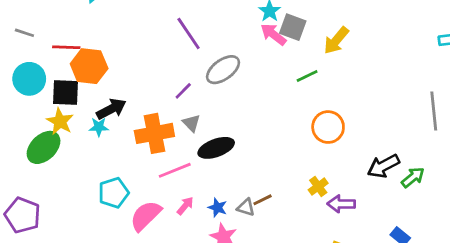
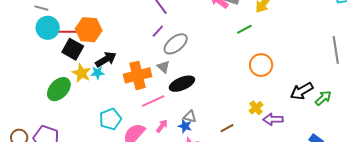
red line: (66, 47) -> (68, 32), moved
gray ellipse: (223, 70) -> (176, 44), moved
cyan circle: (29, 79) -> (48, 28), moved
purple line: (183, 91) -> (158, 31), moved
black square: (65, 92) -> (73, 49), turned 30
yellow star: (60, 121) -> (81, 73), moved
brown line: (263, 200) -> (227, 128), moved
gray triangle: (246, 207) -> (190, 117), moved

